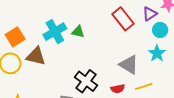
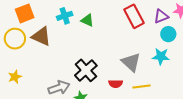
cyan cross: (55, 32) -> (65, 16), size x0.7
cyan star: (157, 53) -> (161, 56), turned 30

